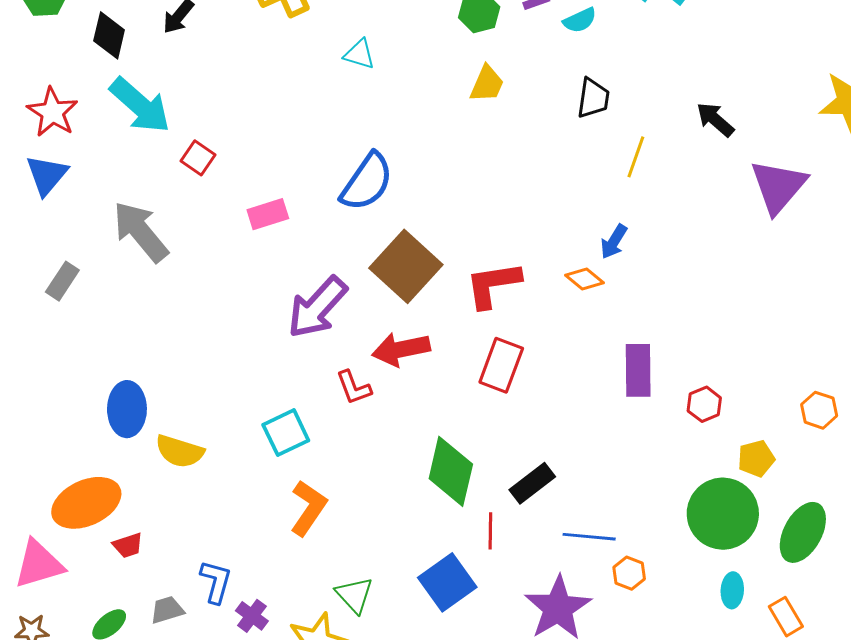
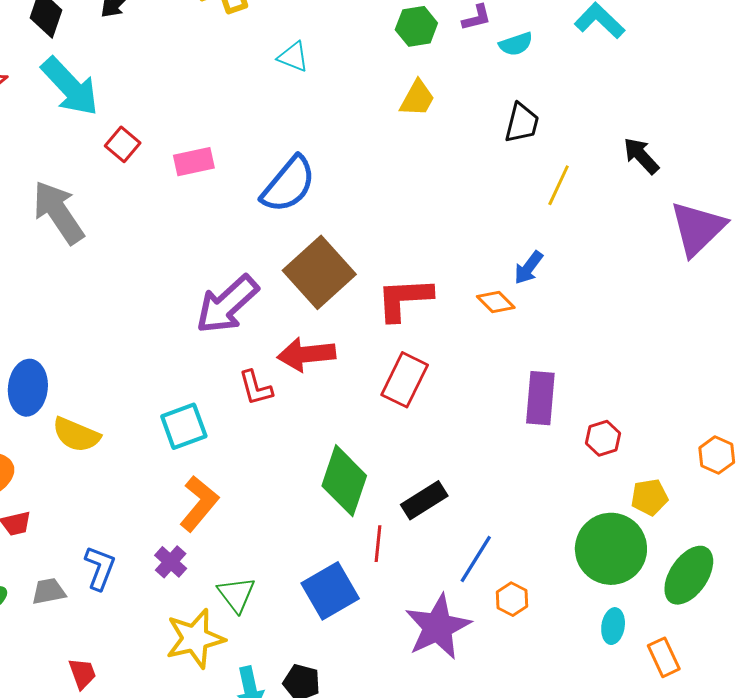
pink rectangle: (268, 214) -> (194, 162), moved
blue line: (589, 537) -> (476, 559), turned -69
purple cross: (252, 616) -> (171, 562), moved

